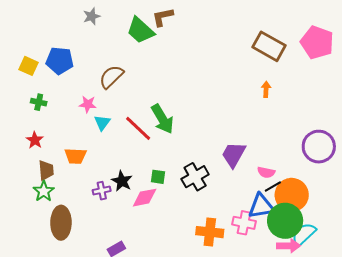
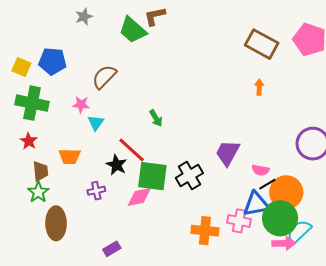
green cross: (39, 102) -> (32, 103), size x2.0
green arrow: (162, 119) -> (156, 118), size x0.6
red line: (138, 128) -> (132, 150), moved
green square: (158, 177) -> (152, 176), size x2.0
black star: (122, 181) -> (117, 165), moved

